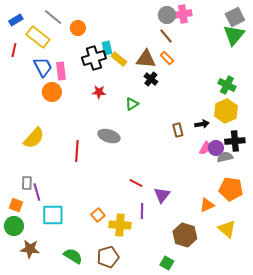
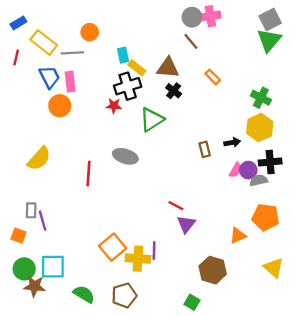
gray line: (53, 17) -> (72, 53), moved, turned -42
black cross: (94, 58) -> (128, 86), moved
orange rectangle: (167, 58) -> (213, 77), moved
green triangle: (132, 104) -> (152, 119), size x1.6
red line: (136, 183) -> (176, 206), moved
purple line: (142, 211) -> (154, 251), moved
cyan square: (53, 215) -> (53, 267), moved
orange square: (98, 215) -> (113, 247), size x1.6
green circle: (14, 226) -> (24, 269), moved
yellow triangle: (227, 229) -> (274, 268), moved

